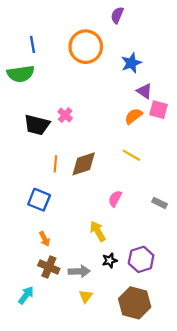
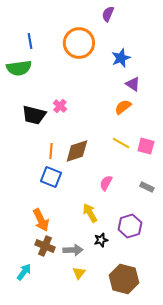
pink square: (158, 110) -> (146, 146), moved
blue square: (39, 200) -> (51, 177), moved
orange arrow: (44, 239) -> (41, 220), size x1.6
purple hexagon: (141, 259) -> (130, 226), moved

